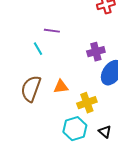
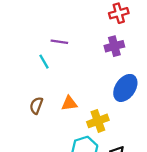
purple cross: (96, 52) -> (114, 46), moved
brown semicircle: (31, 89) -> (36, 106), size x0.6

